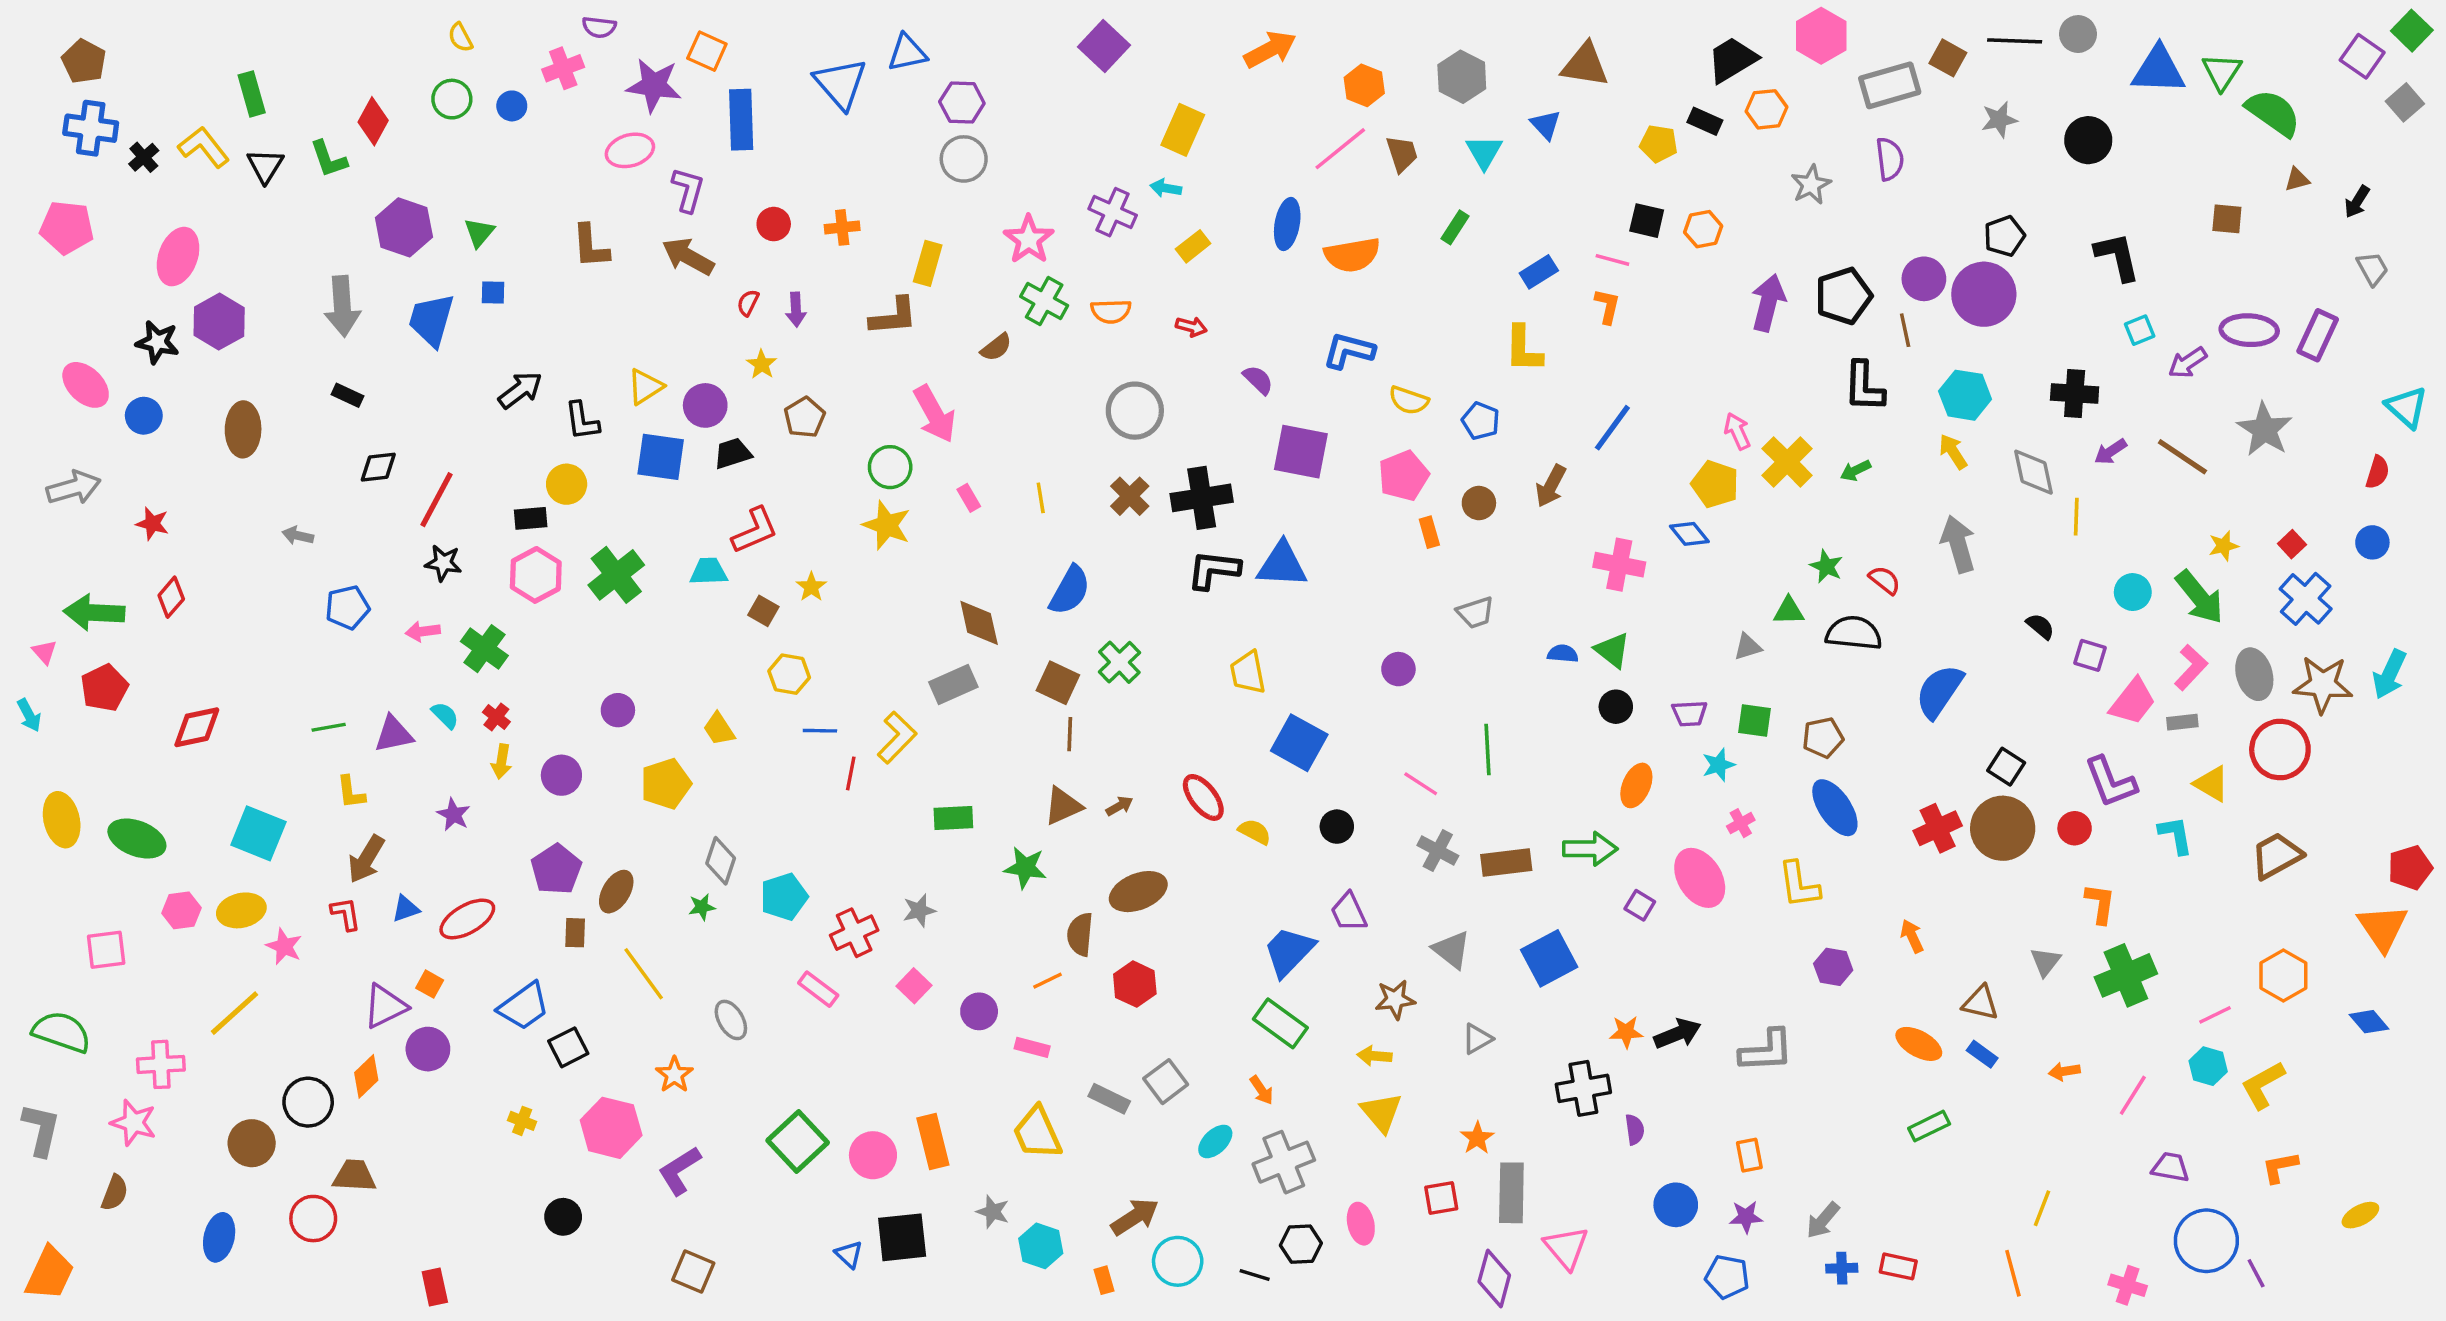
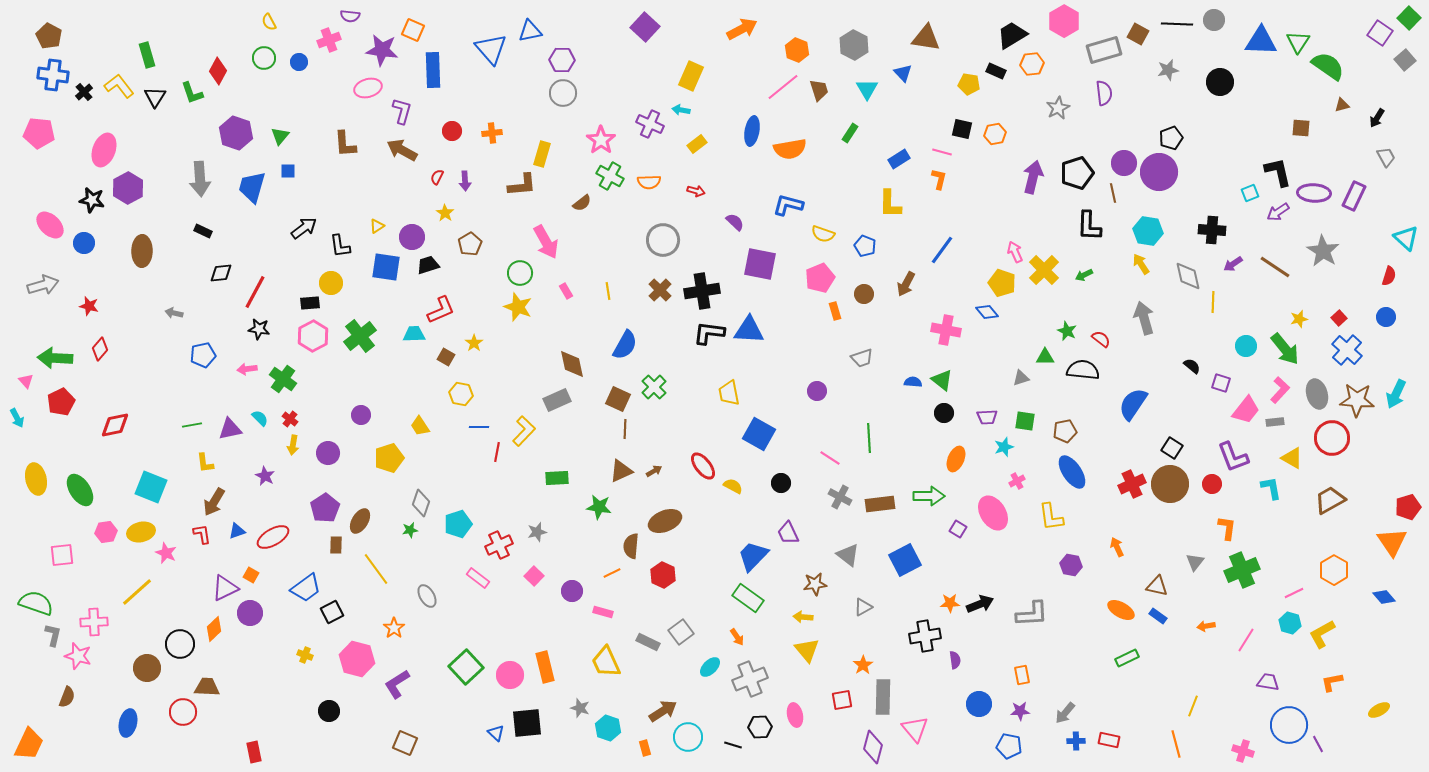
black L-shape: (2117, 257) -> (1278, 172), moved
yellow triangle: (645, 387) -> (377, 226), size x0.7
green ellipse: (137, 839) -> (80, 490), turned 36
gray L-shape: (41, 1130) -> (53, 635), moved, size x0.7

